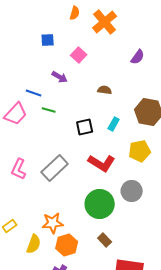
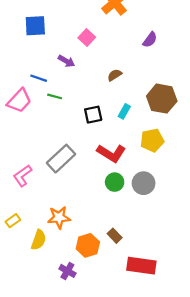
blue square: (48, 40) -> (35, 26), moved, size x1.5
brown semicircle: (105, 90) -> (115, 75), turned -40
pink L-shape: (19, 169) -> (22, 176), moved, turned 30
green circle: (100, 204) -> (115, 182), moved, size x0.6
orange hexagon: (67, 245) -> (88, 245), moved

